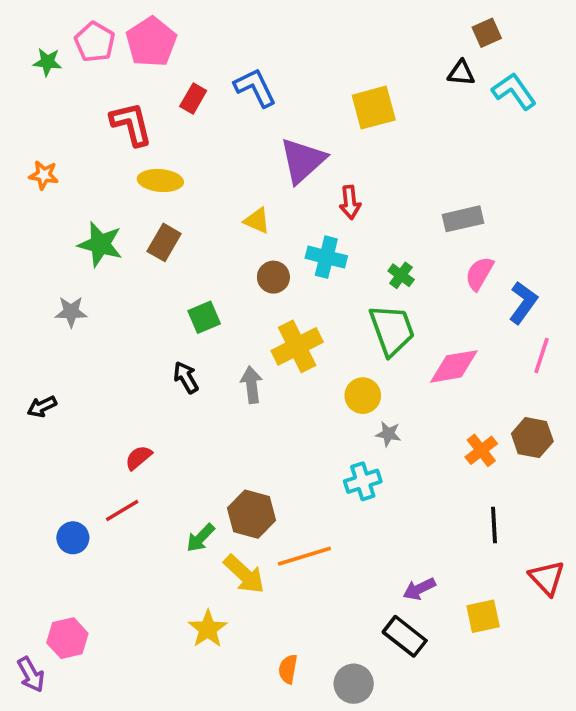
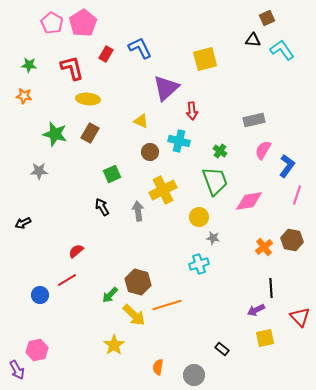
green star: (47, 62) -> (29, 65), moved
purple arrow: (419, 589) -> (256, 310), moved
black rectangle: (405, 636) -> (222, 349), size x0.6

